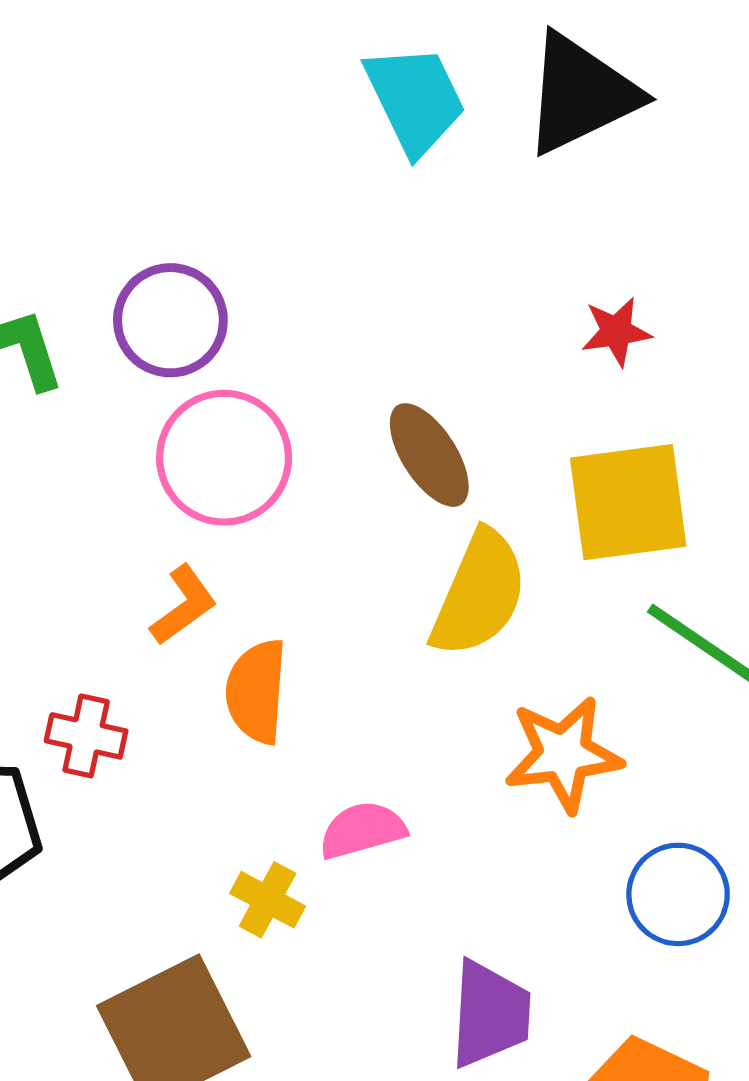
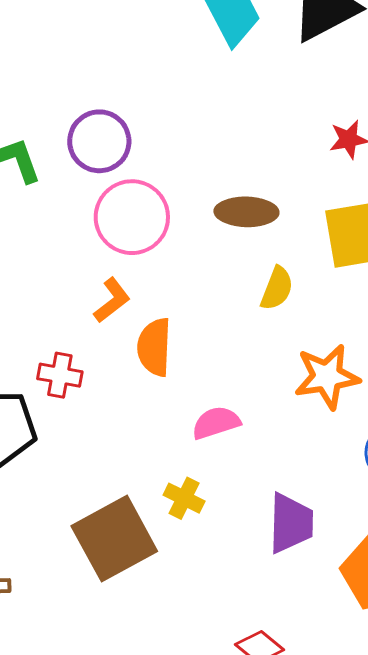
brown ellipse: (429, 455) -> (246, 212), turned -54
yellow semicircle: (479, 594) -> (277, 288), size x0.6
yellow cross: (268, 900) -> (184, 498), moved

